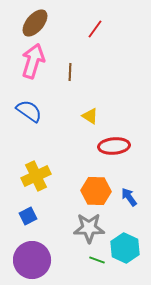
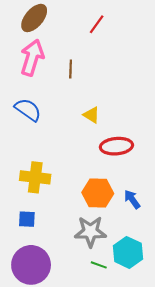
yellow cross: (36, 176) -> (35, 177), turned 32
blue square: (28, 216) -> (27, 219), turned 30

